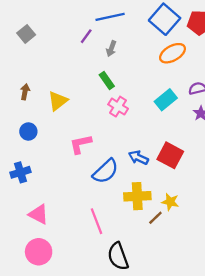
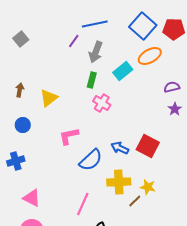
gray arrow: (111, 49) -> (96, 52), size x1.5
green rectangle: (107, 80) -> (92, 80), turned 49
cyan rectangle: (166, 100) -> (123, 71), moved
pink line: (96, 221) -> (83, 204), turned 45

